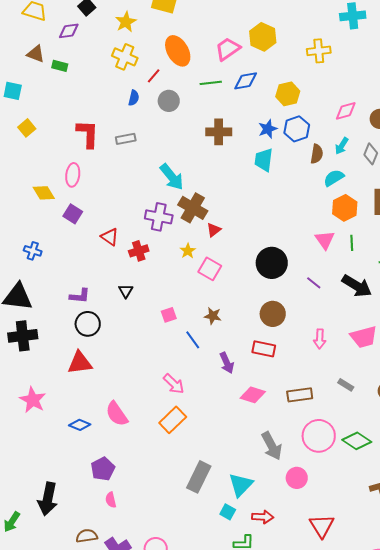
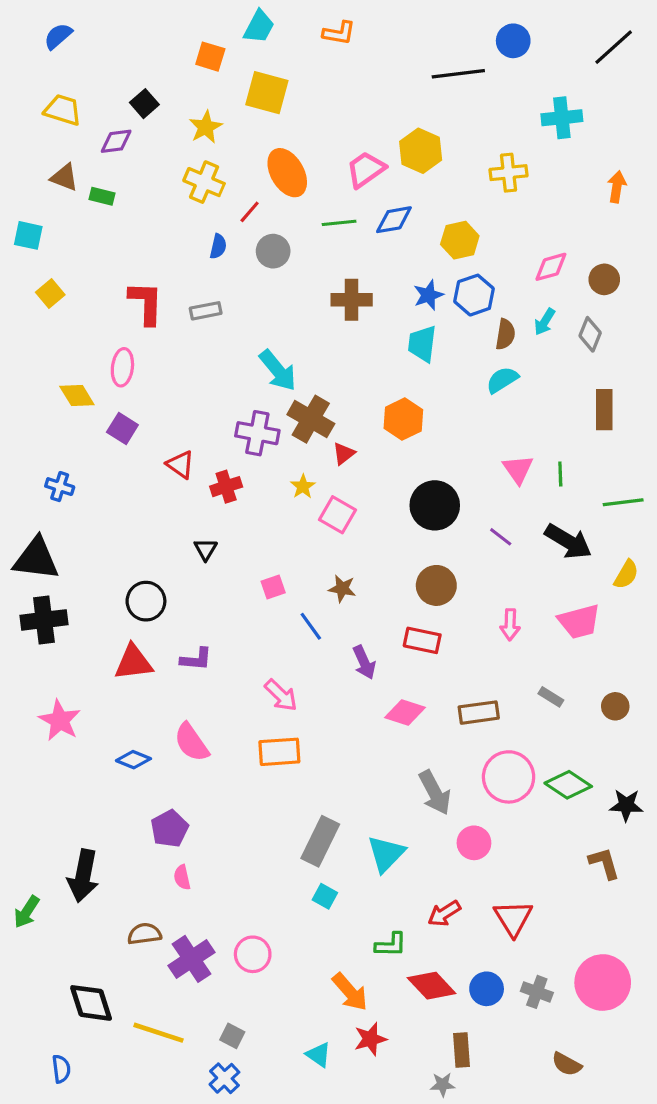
cyan semicircle: (334, 178) -> (502, 380), moved
orange hexagon: (345, 208) -> (403, 419), moved
purple L-shape: (80, 296) -> (196, 659), moved
orange rectangle: (173, 420) -> (279, 752), turned 40
cyan square: (228, 512) -> (325, 896), moved
red arrow: (263, 517) -> (444, 913), moved, turned 145

